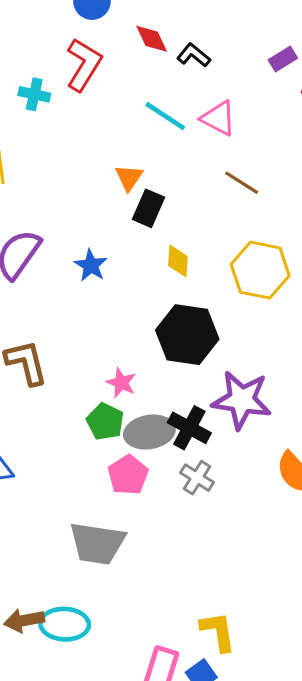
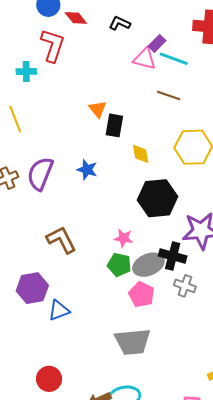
red diamond: (152, 39) -> (76, 18), moved
purple rectangle: (283, 59) -> (157, 43), moved
cyan line: (165, 116) -> (174, 59), moved

